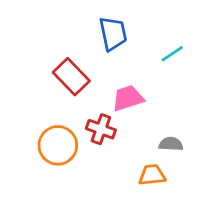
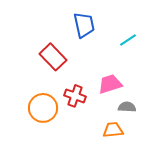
pink trapezoid: (128, 98) -> (110, 84), moved

